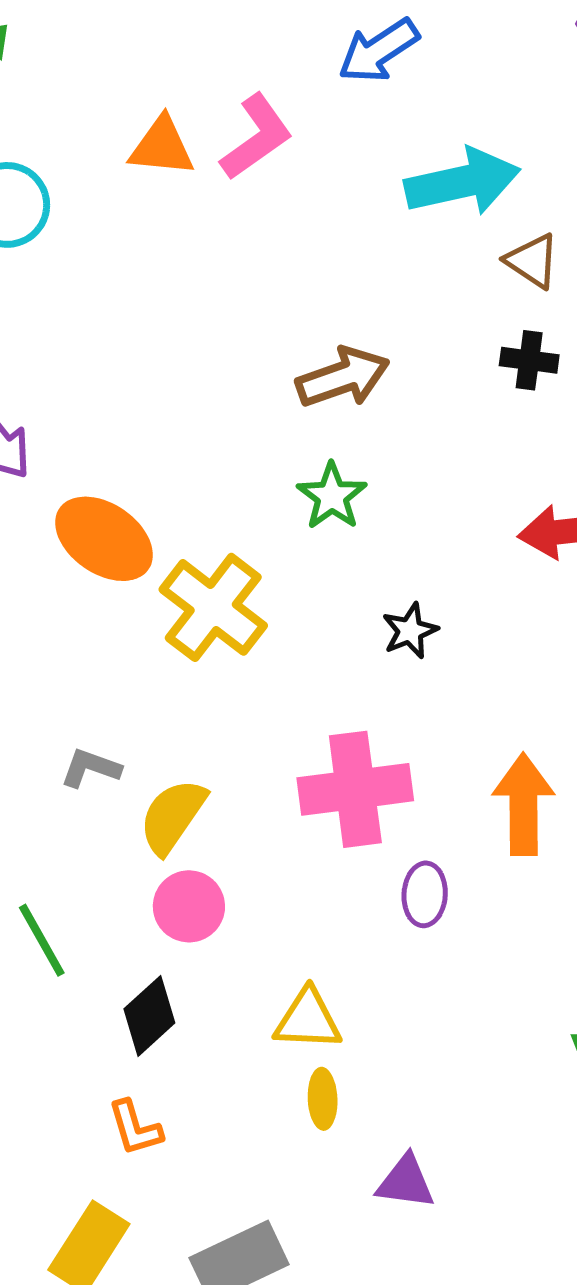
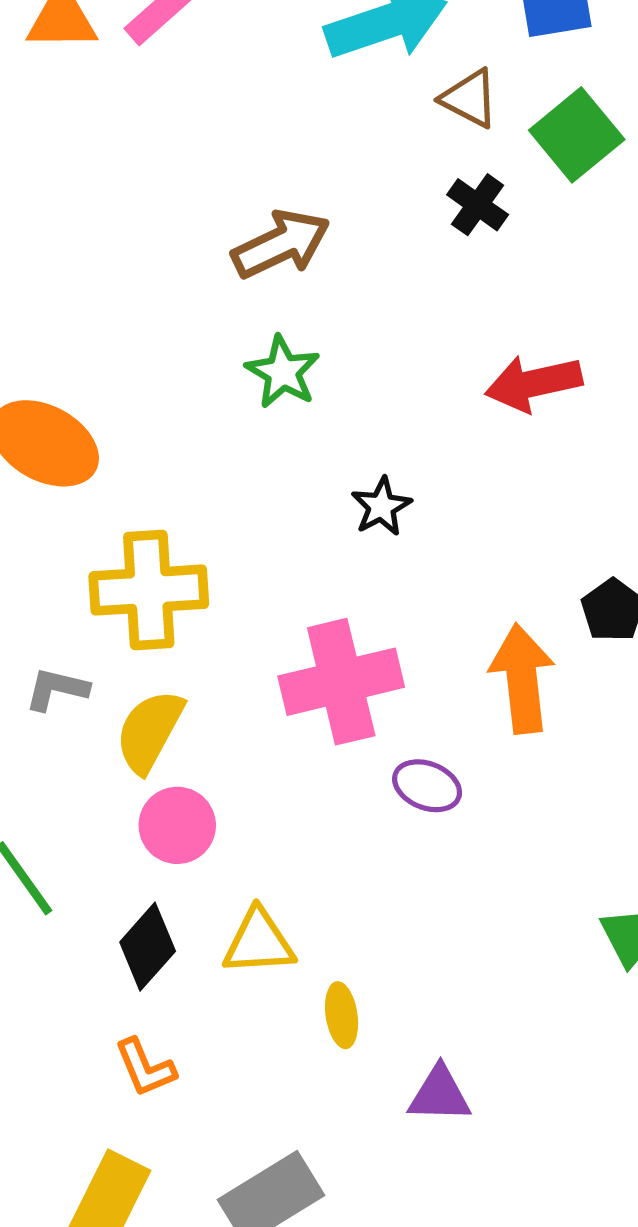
black cross: (529, 360) -> (478, 205), turned 34
yellow cross: (213, 607) -> (149, 590), moved, turned -35
purple ellipse: (425, 894) -> (427, 786), turned -66
yellow triangle: (308, 1020) -> (259, 942), moved

